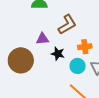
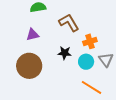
brown L-shape: (67, 25) -> (69, 23), turned -80
purple triangle: (42, 39) -> (33, 35), moved

